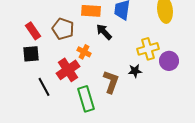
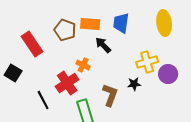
brown pentagon: (63, 29) -> (65, 30), moved
red rectangle: (33, 31) -> (32, 44), size x1.4
black square: (31, 54) -> (13, 73), moved, turned 36

